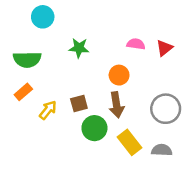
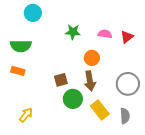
green star: (79, 48) -> (73, 32), moved
orange rectangle: (23, 92) -> (18, 71), turned 56
yellow arrow: (48, 110) -> (26, 115), moved
gray semicircle: (162, 150) -> (125, 116), turned 84

